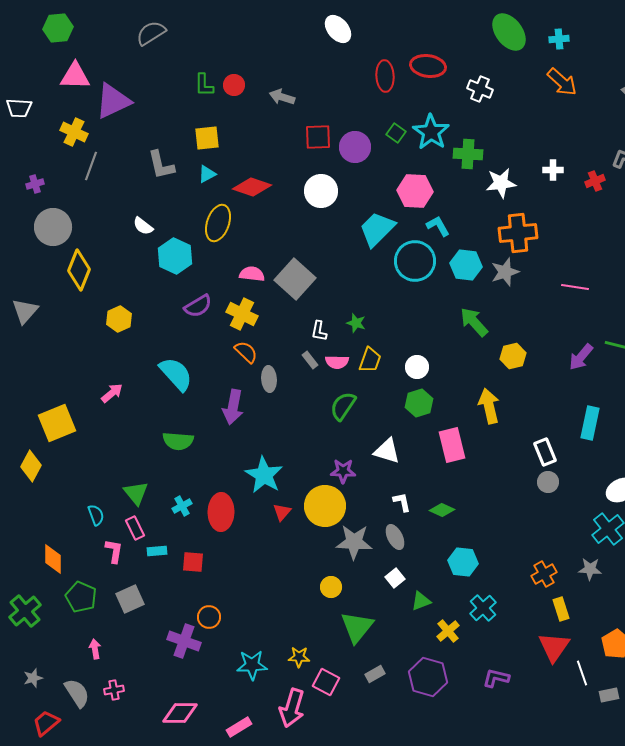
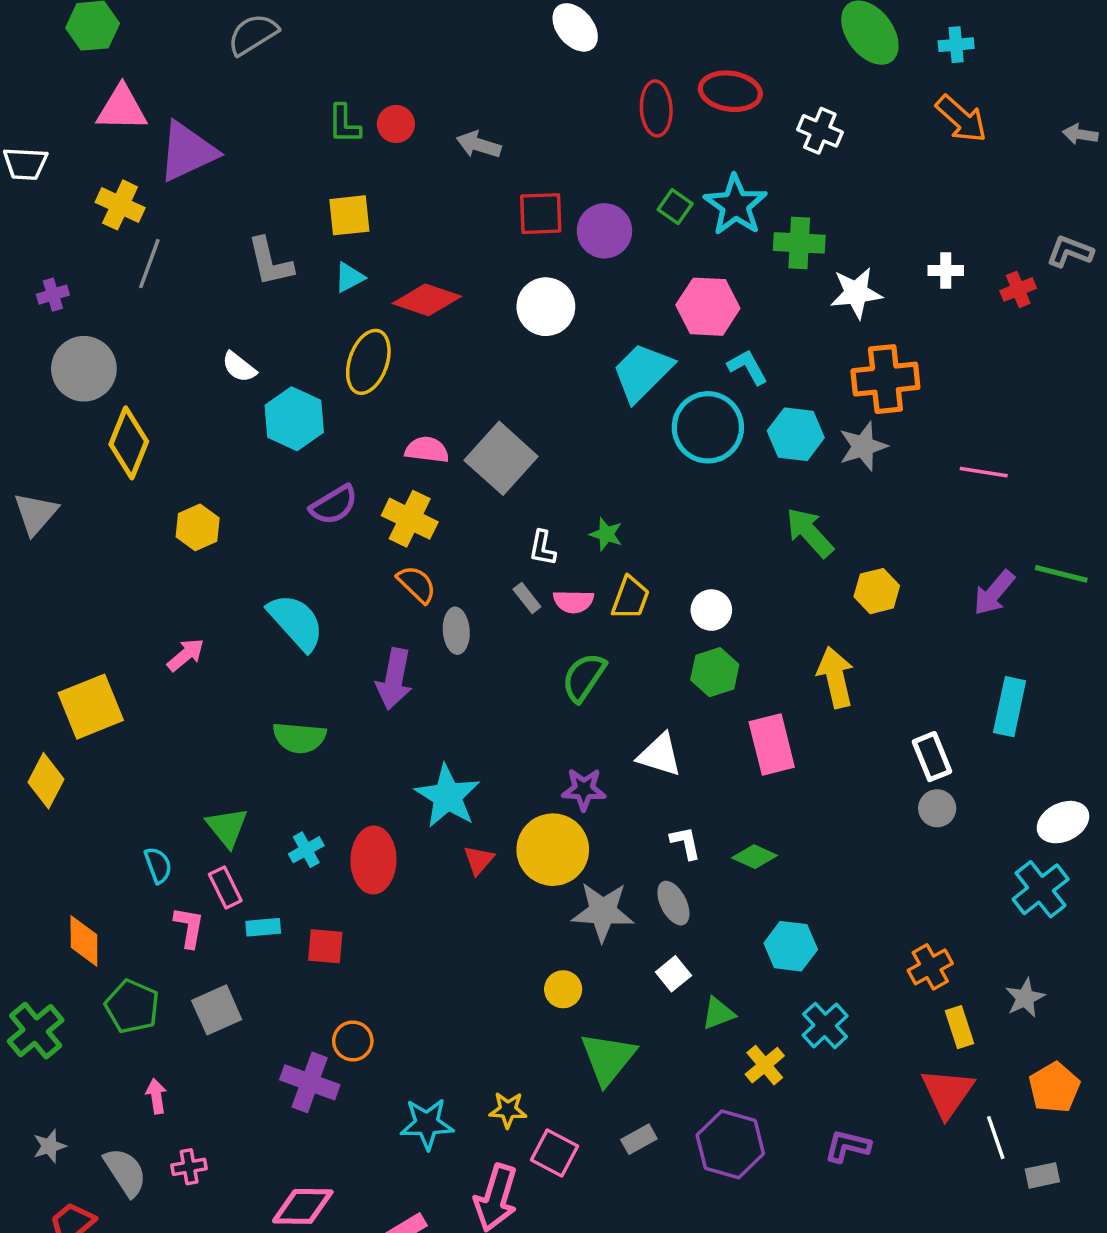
gray star: (590, 569) -> (1025, 998), moved, turned -30

